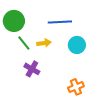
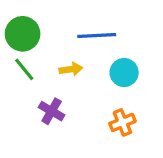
green line: (24, 43) -> (24, 69), moved
orange cross: (76, 87) -> (122, 122), moved

